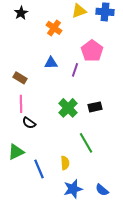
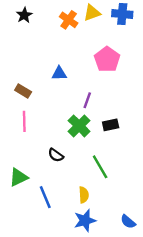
orange cross: (54, 28) -> (69, 20), moved
purple line: (75, 70) -> (87, 100), moved
black semicircle: (29, 123) -> (56, 155), moved
yellow semicircle: (65, 163) -> (84, 195), moved
blue semicircle: (102, 190) -> (128, 222), moved

